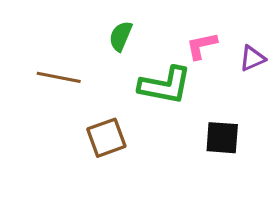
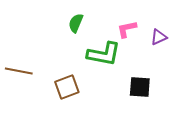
brown line: (59, 77) -> (19, 71), moved

